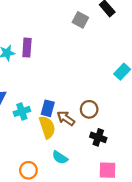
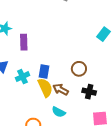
purple rectangle: (27, 48) -> (24, 42), moved
brown arrow: (66, 118) -> (61, 89), moved

